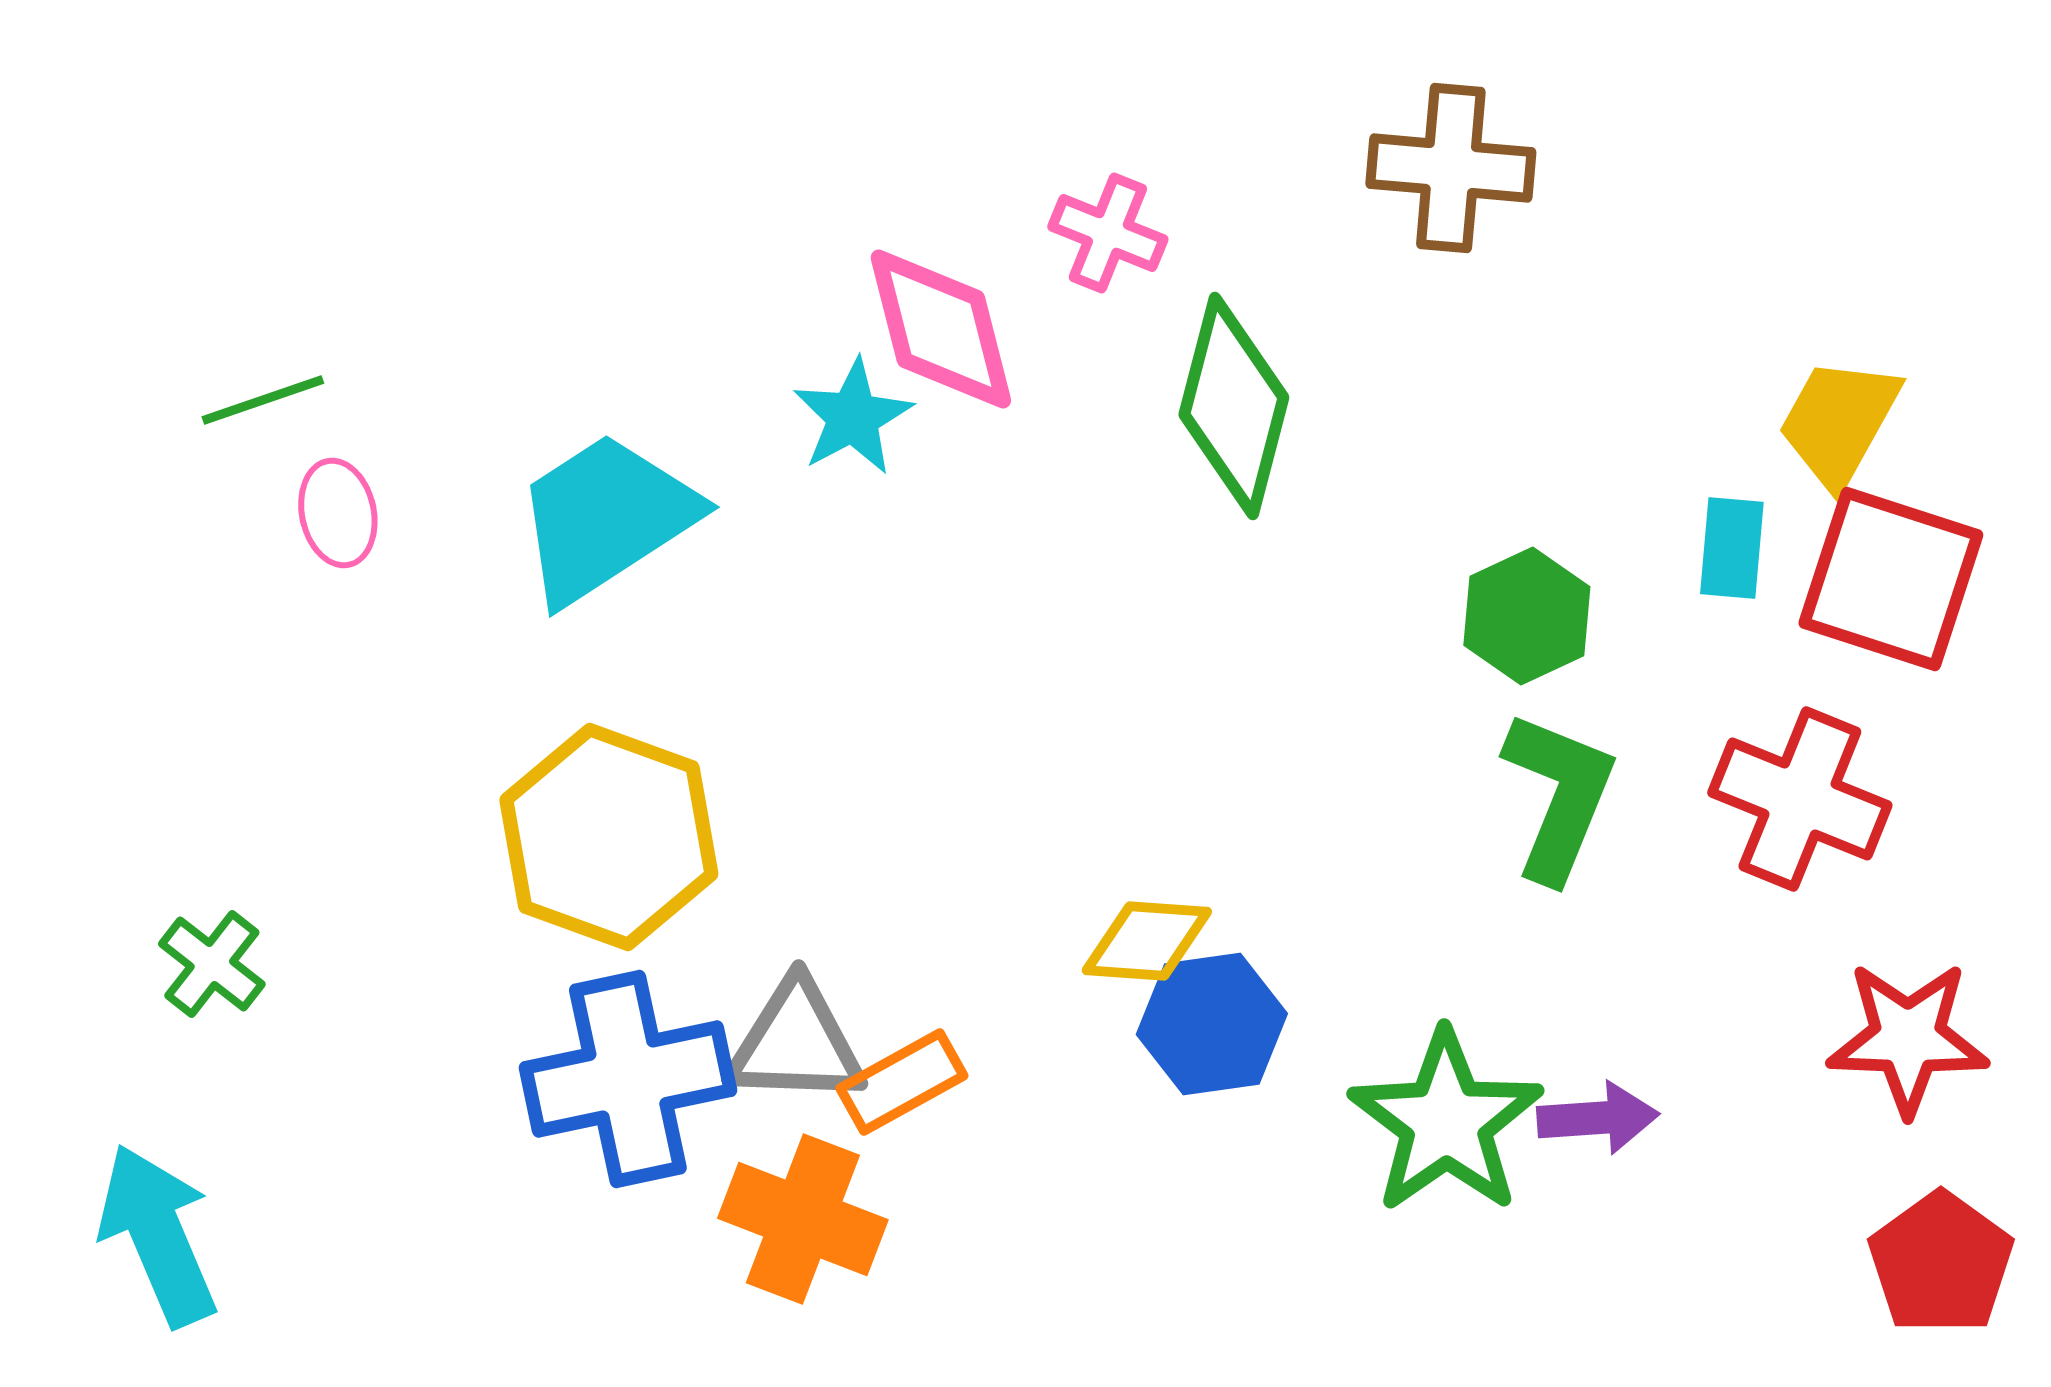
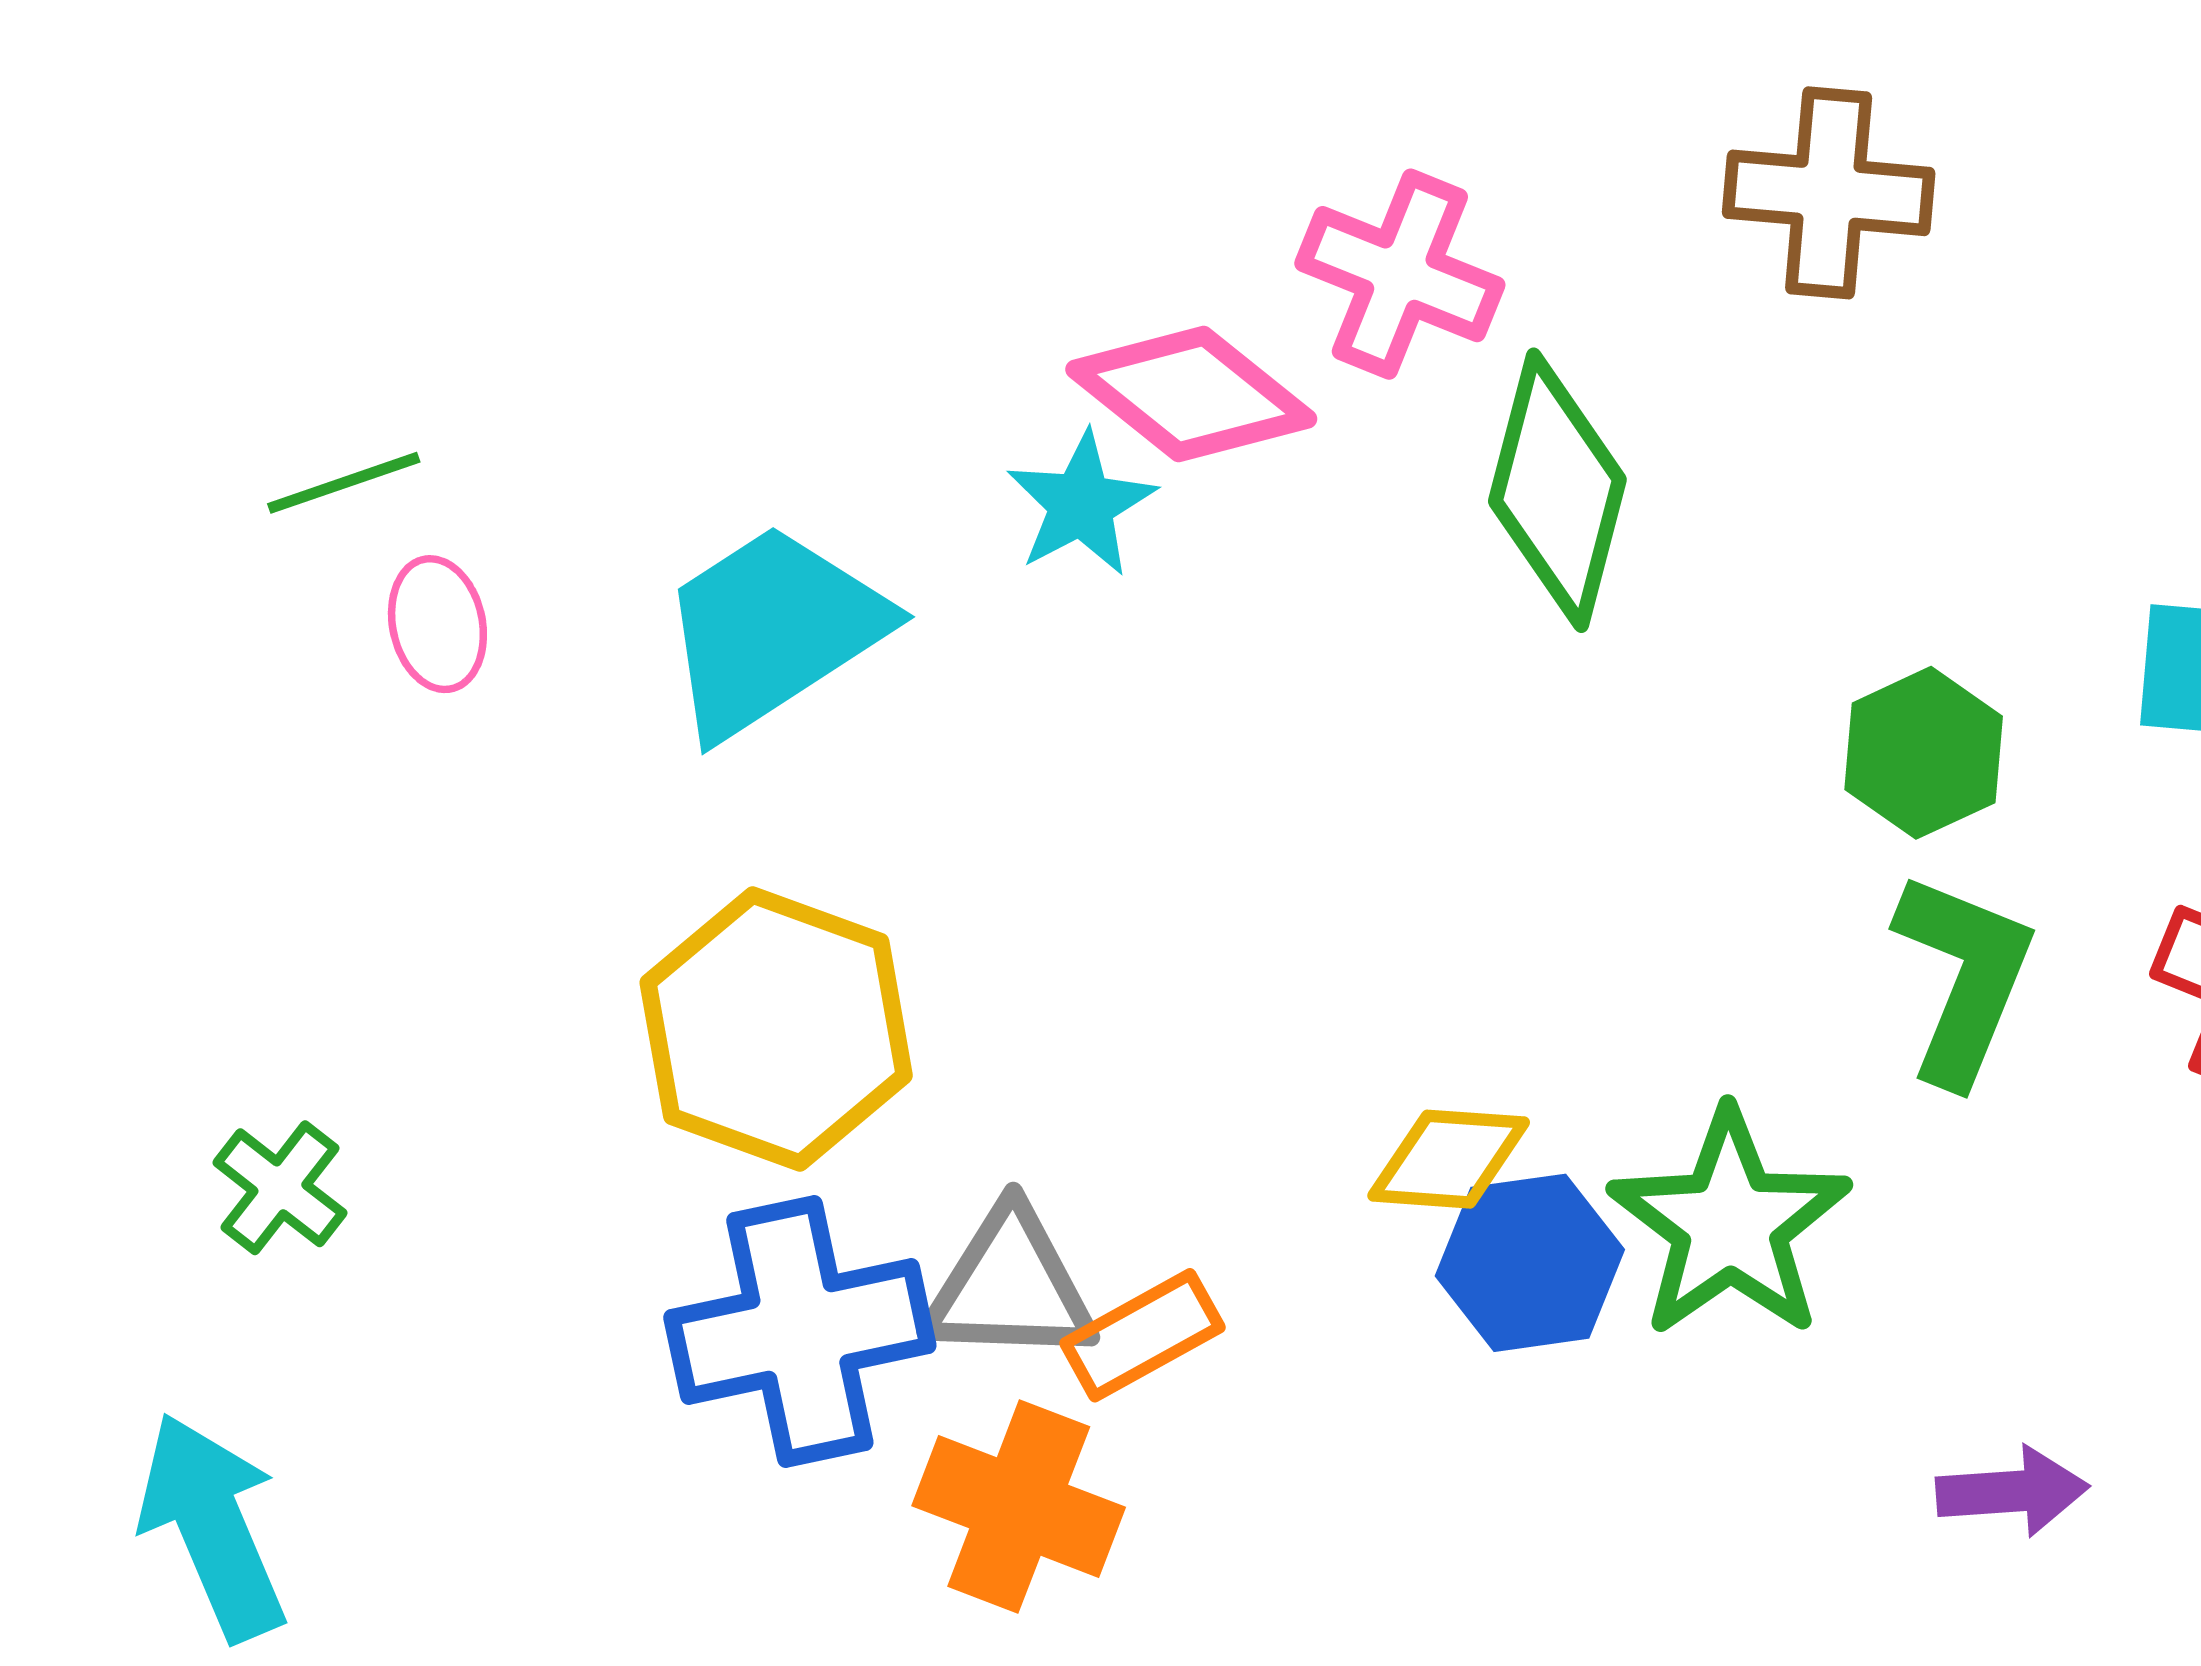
pink cross: (1108, 233) -> (1400, 274), size x1.4
pink diamond: (941, 329) -> (1191, 394), turned -37
purple arrow: (1598, 1118) -> (2012, 1492), moved
green star: (1446, 1122) -> (1730, 1224), moved

